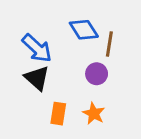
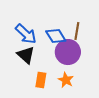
blue diamond: (84, 30) -> (56, 36), moved
purple circle: (97, 74) -> (68, 52), size x1.6

